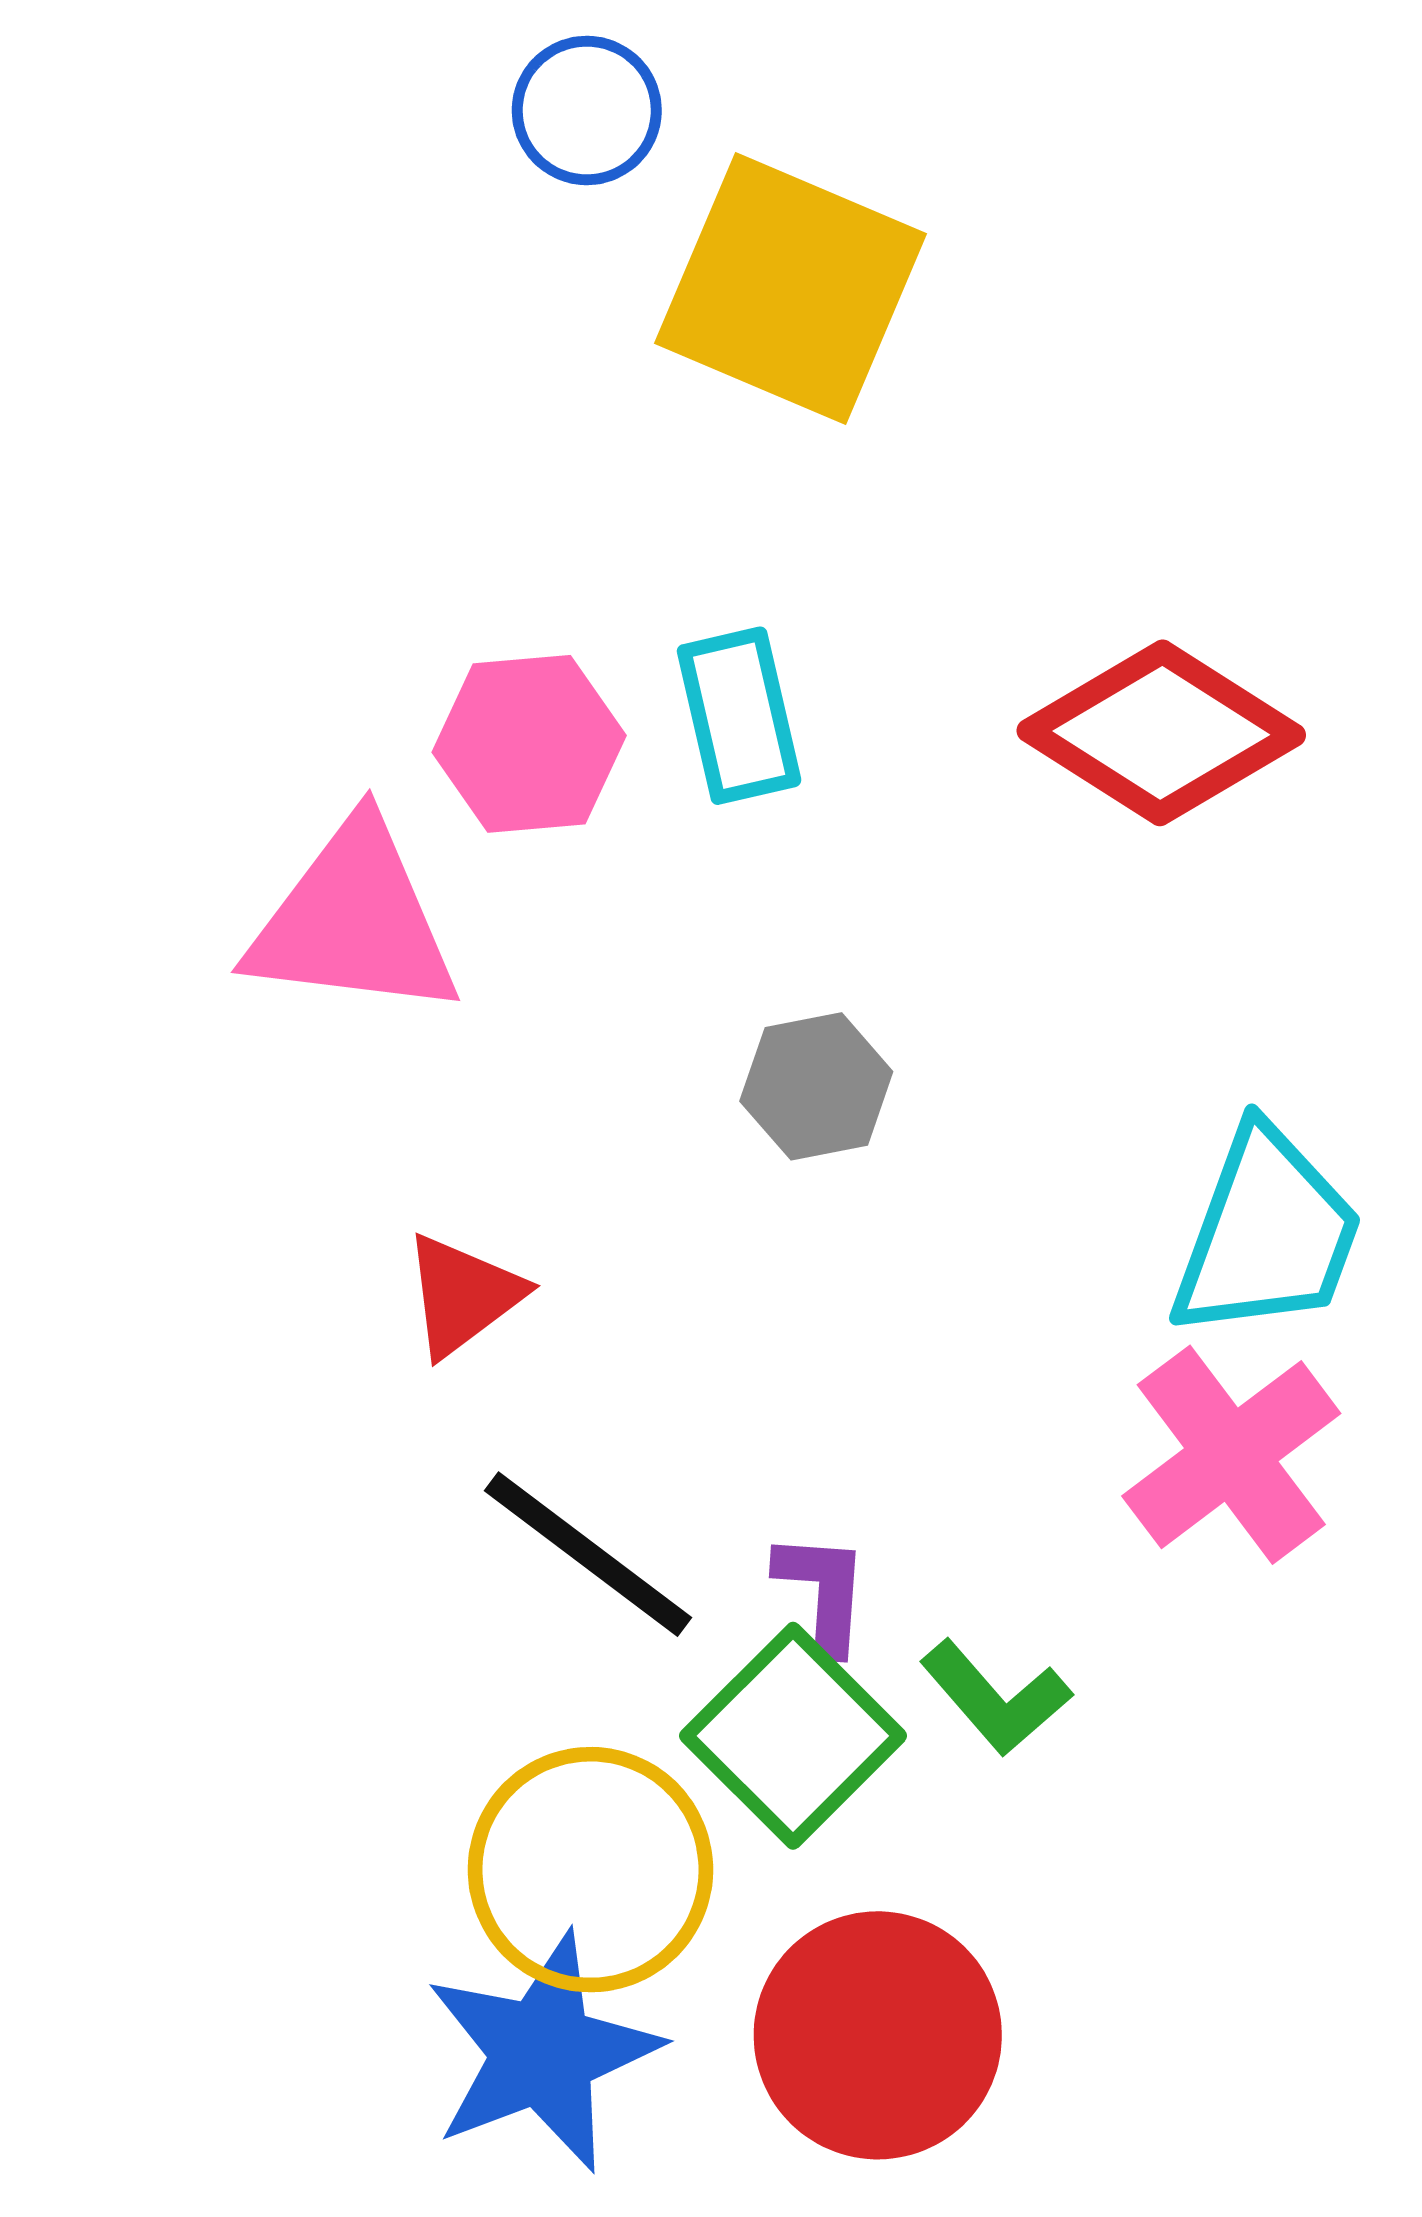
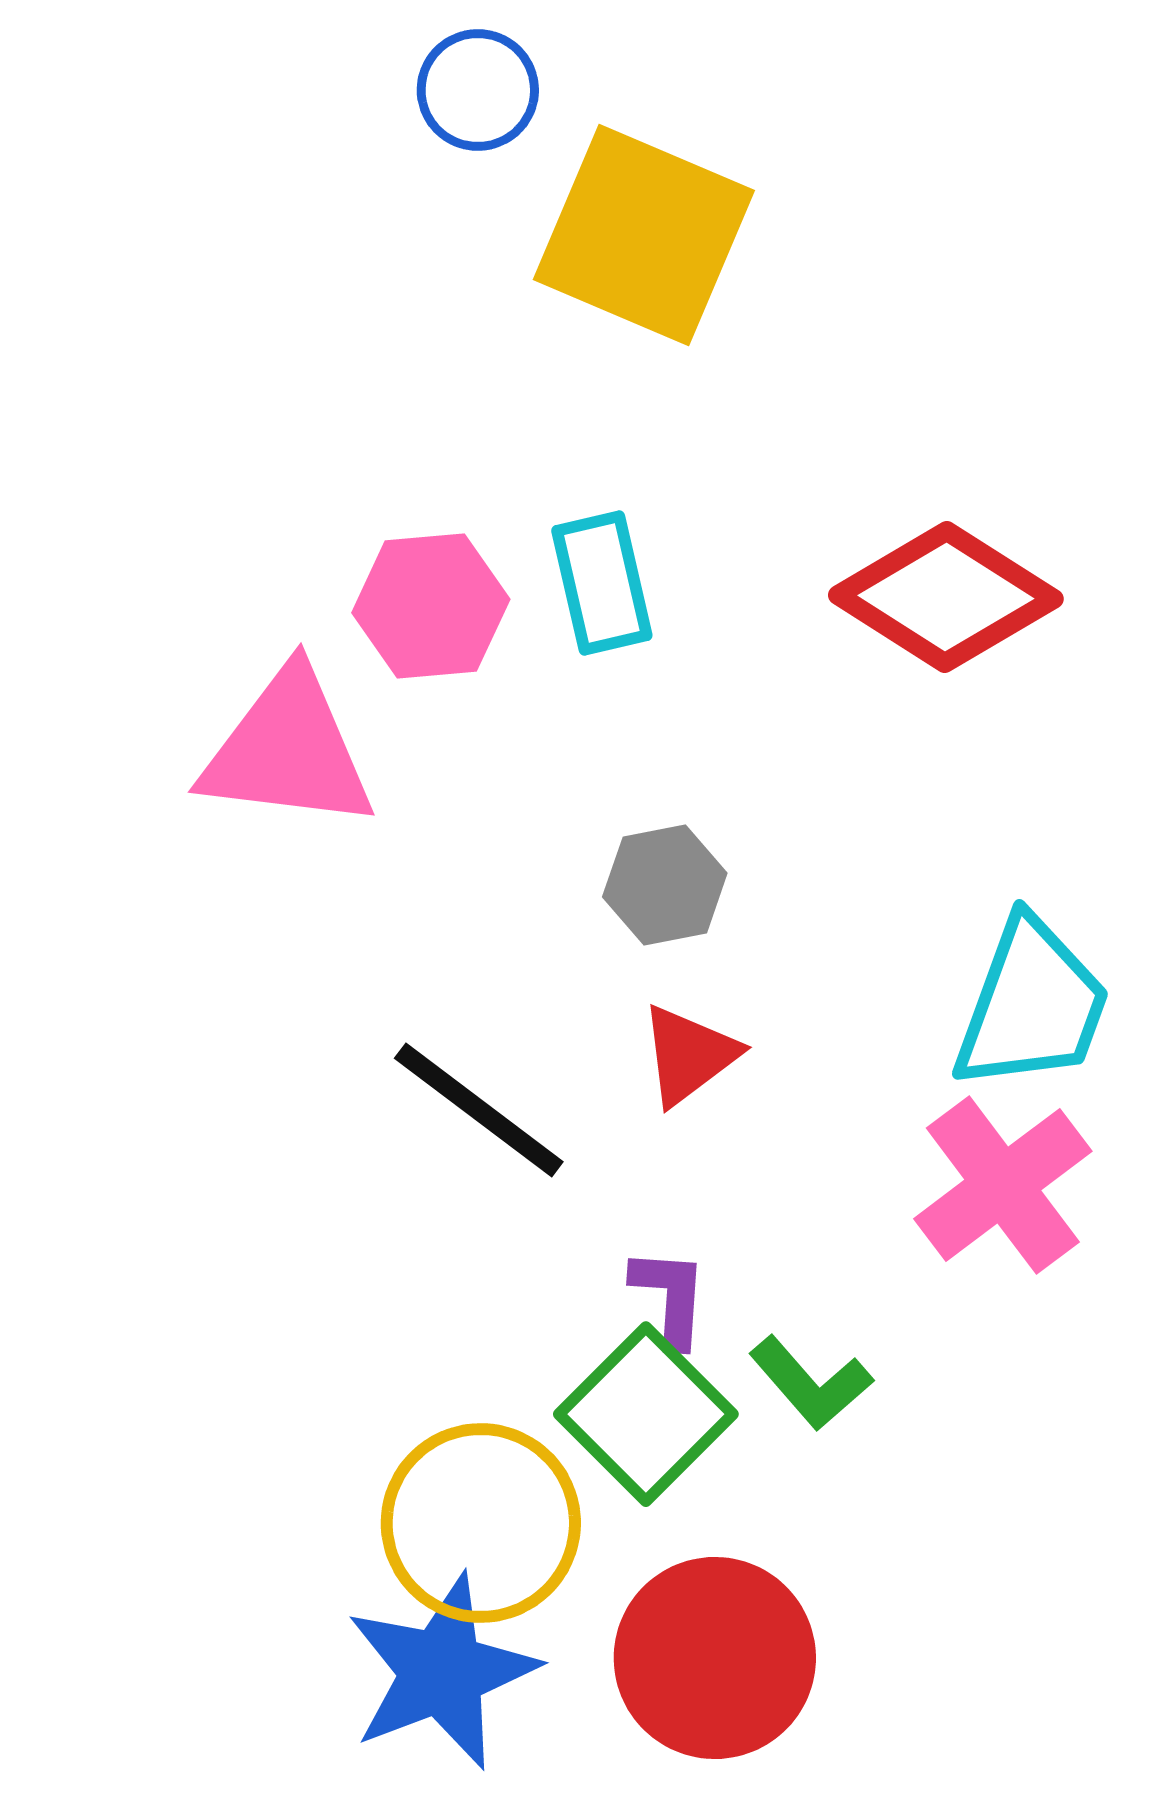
red triangle: (463, 1295) -> (689, 1055), moved
black line: (588, 1554) -> (479, 1110), moved

